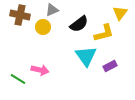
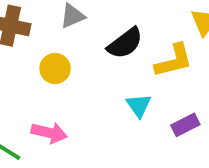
yellow circle: (43, 27) -> (55, 68), moved
cyan triangle: (86, 56) -> (139, 105), size x0.6

